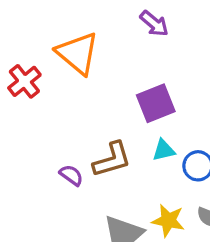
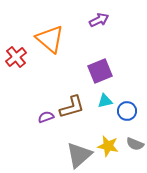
purple arrow: (154, 24) -> (99, 20), turned -66
purple semicircle: (71, 175) -> (46, 117), turned -56

